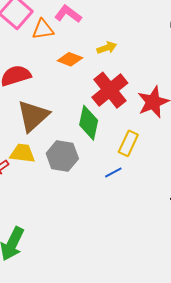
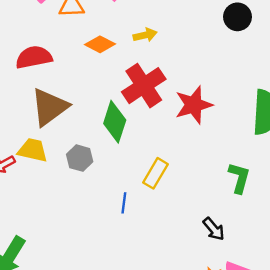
yellow rectangle: (128, 143) -> (155, 173), moved
gray hexagon: (62, 156) -> (80, 158), size x0.7
blue line: (113, 172) -> (124, 203), moved, turned -60

